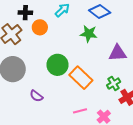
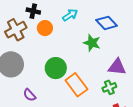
green cross: (114, 84) -> (109, 87), moved

